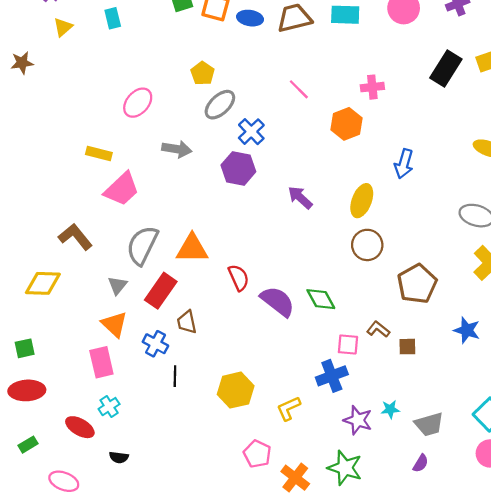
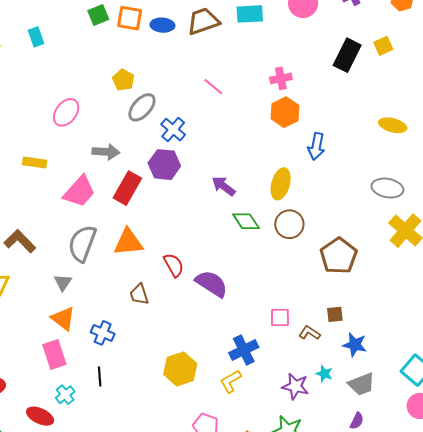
orange hexagon: (346, 124) -> (285, 112), moved
pink trapezoid: (122, 189) -> (79, 191), moved
red rectangle: (161, 291) -> (127, 188), moved
green diamond: (321, 299) -> (246, 221), moved
brown trapezoid: (187, 322) -> (139, 294), moved
brown L-shape: (378, 329) -> (310, 333), moved
blue star: (467, 330) -> (355, 345), moved
black line: (175, 376) -> (100, 376), moved
blue cross: (332, 376) -> (244, 350), moved
cyan star: (390, 409) -> (324, 374), turned 30

